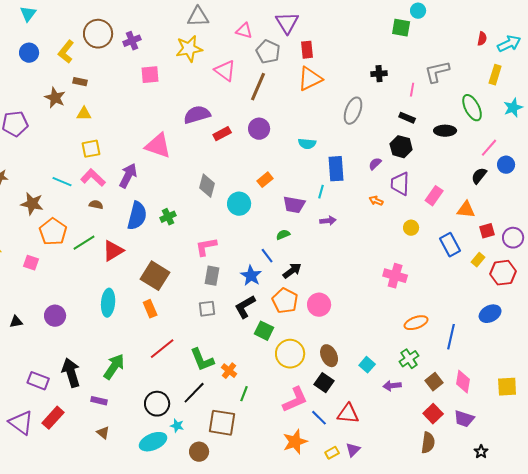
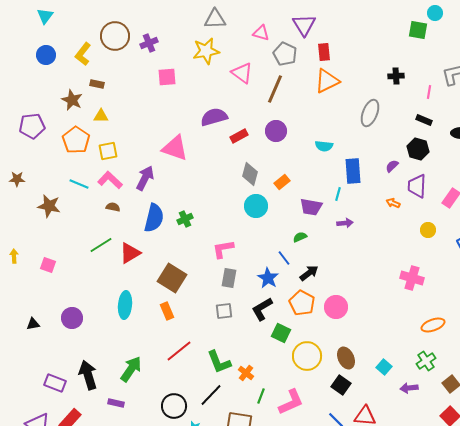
gray diamond: (207, 186) -> (250, 174), moved
orange pentagon: (53, 232) -> (76, 140), moved
pink L-shape: (295, 400) -> (291, 402), moved

